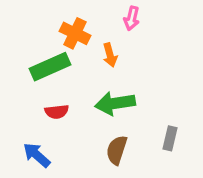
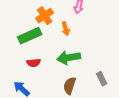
orange cross: (75, 33) -> (45, 16), turned 30
gray rectangle: (170, 138) -> (102, 79), turned -40

